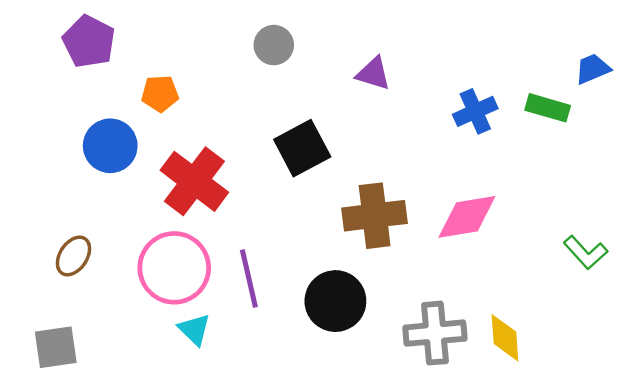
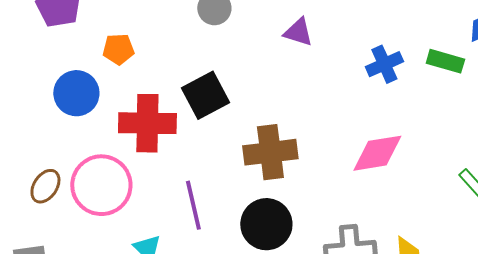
black square: (302, 148) -> (205, 95), moved
red cross: (194, 181) -> (147, 123), turned -36
brown cross: (375, 216) -> (270, 152), moved
pink circle: (174, 268) -> (101, 185), moved

